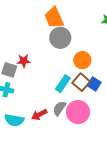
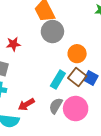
red star: (24, 61) -> (13, 44), moved
red arrow: (39, 115) -> (26, 104), moved

